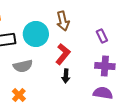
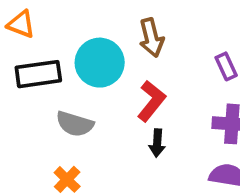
gray semicircle: (23, 66) -> (75, 124), turned 30

